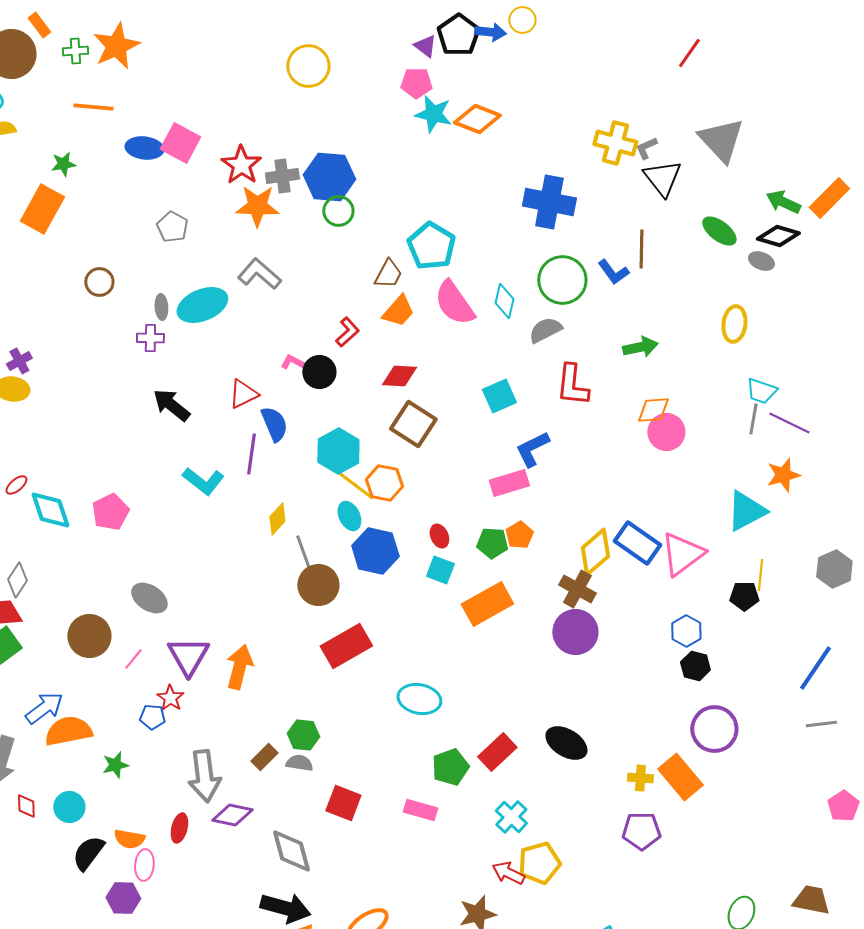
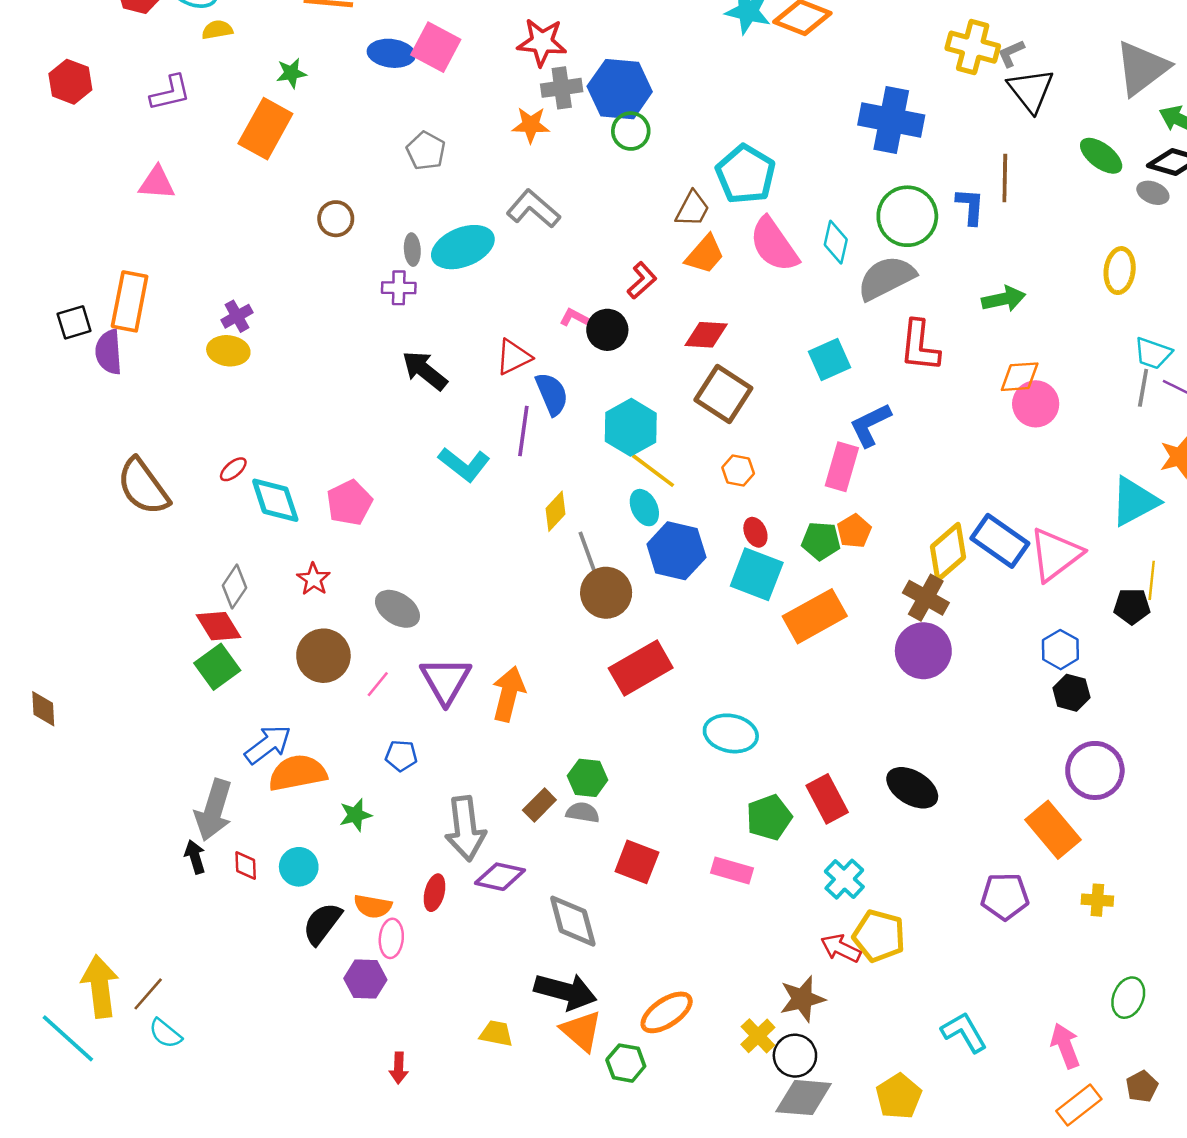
gray triangle: (721, 140) -> (1142, 68), moved, turned 36
red star: (241, 165) -> (542, 42), moved, turned -30
orange star: (257, 206) -> (531, 125), size x0.7
blue L-shape: (613, 272) -> (970, 206), turned -140
gray semicircle: (545, 330) -> (886, 278), size x1.4
orange hexagon: (384, 483) -> (738, 471), moved, size x0.7
pink rectangle: (509, 483) -> (842, 467), turned -57
cyan square: (440, 570) -> (757, 574), size x1.5
red star: (170, 698) -> (314, 579), moved
red rectangle: (497, 752) -> (827, 799), turned -75
yellow cross: (640, 778) -> (1097, 900), moved
yellow pentagon: (539, 863) -> (879, 936), turned 30

